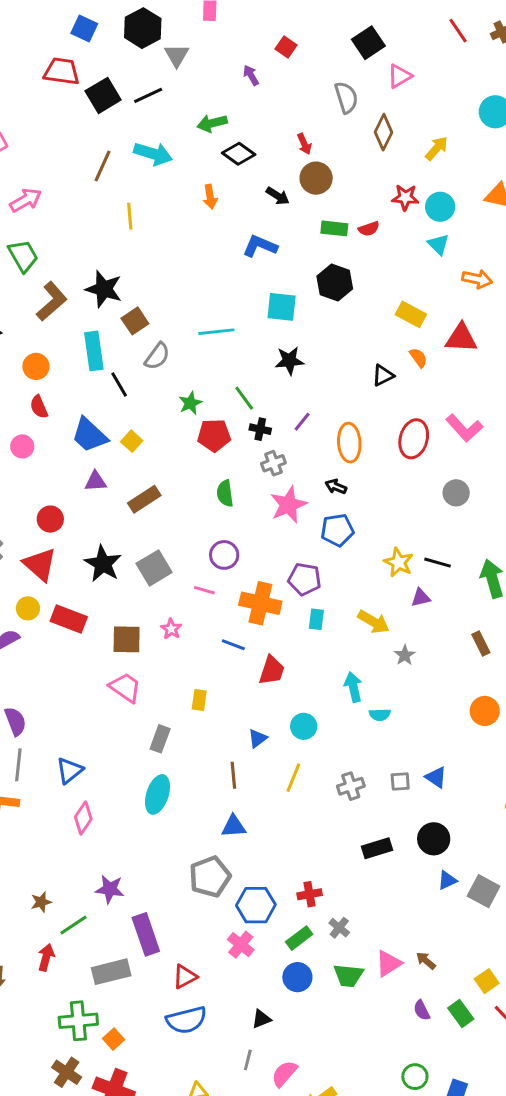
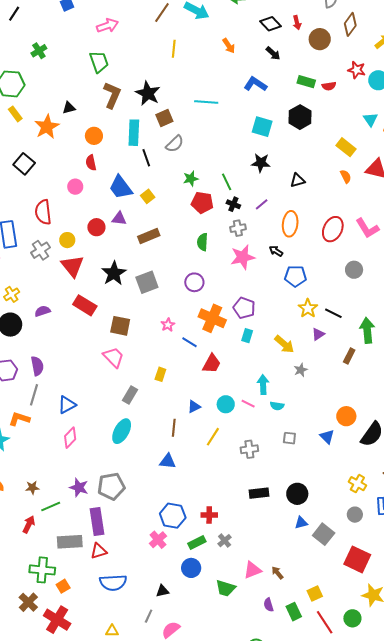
black diamond: (239, 154) -> (270, 24), moved
brown circle: (316, 178) -> (320, 39), moved
orange arrow: (210, 197) -> (229, 46), turned -35
cyan triangle: (438, 244) -> (370, 120), moved
brown L-shape: (52, 301) -> (112, 95), turned -36
cyan line: (216, 332) -> (206, 102), moved
black triangle: (383, 375) -> (298, 180), moved
red circle: (50, 519) -> (96, 227), moved
blue pentagon: (337, 530) -> (295, 276), moved
pink line: (204, 590) -> (248, 404), moved
purple triangle: (421, 598) -> (318, 334), turned -32
yellow circle: (28, 608) -> (67, 240), moved
pink star: (171, 629) -> (168, 325), moved
brown rectangle: (481, 644) -> (349, 356), moved, turned 42
blue triangle: (436, 777) -> (327, 437), moved
gray square: (400, 781) -> (289, 438), moved
gray pentagon: (210, 877) -> (111, 486), moved
green trapezoid: (348, 975) -> (226, 588), moved
red triangle: (185, 977) -> (99, 551), moved

